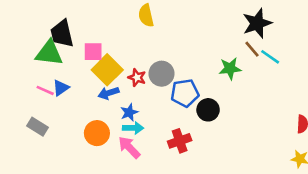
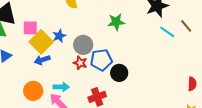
brown line: (252, 49) -> (186, 26), moved
green star: (230, 68) -> (116, 22), moved
red star: (137, 78) -> (80, 63), moved
blue star: (129, 112) -> (59, 36), moved

